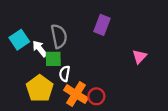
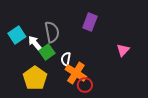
green square: (53, 59) -> (47, 52), turned -35
white semicircle: (65, 74) -> (66, 59), moved
orange cross: (76, 94) -> (76, 73), moved

